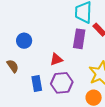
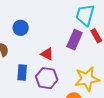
red triangle: (56, 59) -> (47, 54), turned 32

